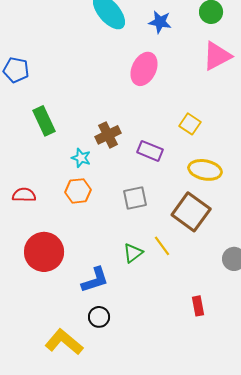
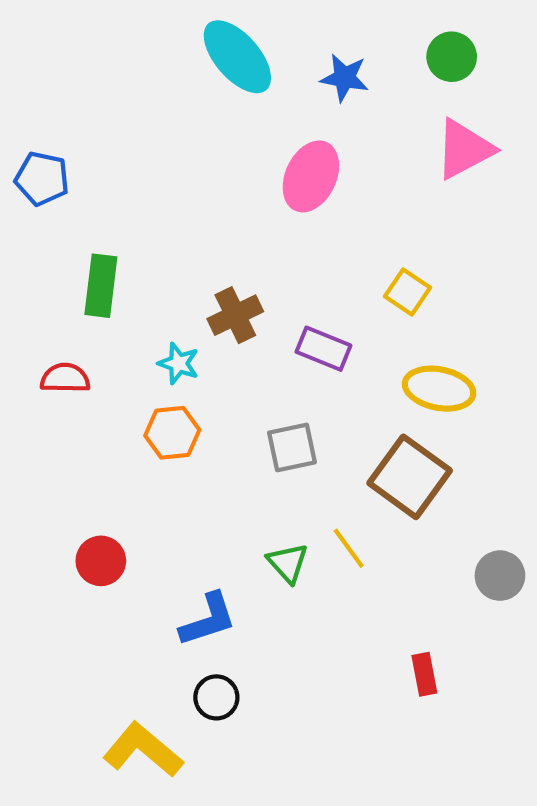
green rectangle: (44, 121) -> (101, 286), turned 32
red semicircle: (24, 195) -> (65, 378), moved
red circle: (44, 252) -> (101, 561), size x0.6
green triangle: (133, 253) -> (288, 563), turned -35

